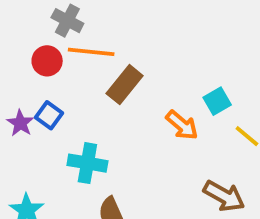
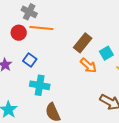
brown rectangle: (125, 85) -> (83, 43), moved
blue square: (49, 115) -> (30, 60), moved

